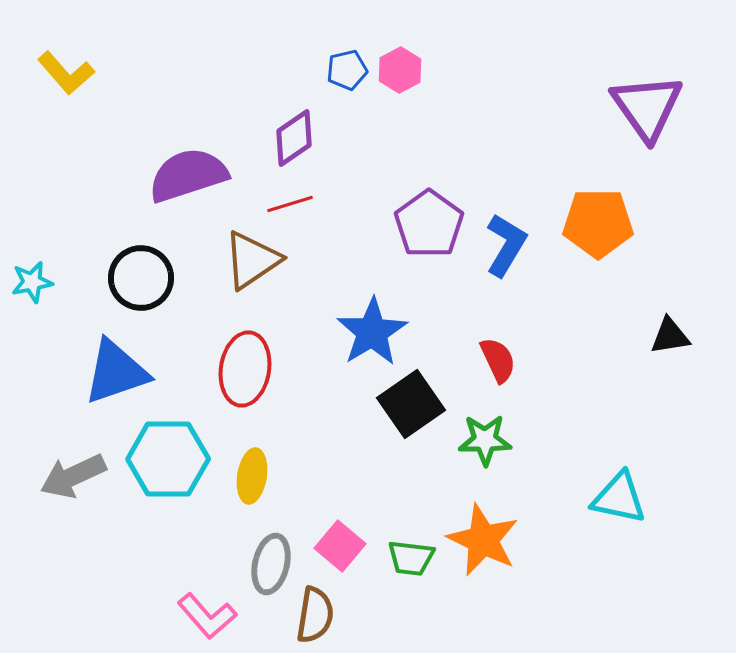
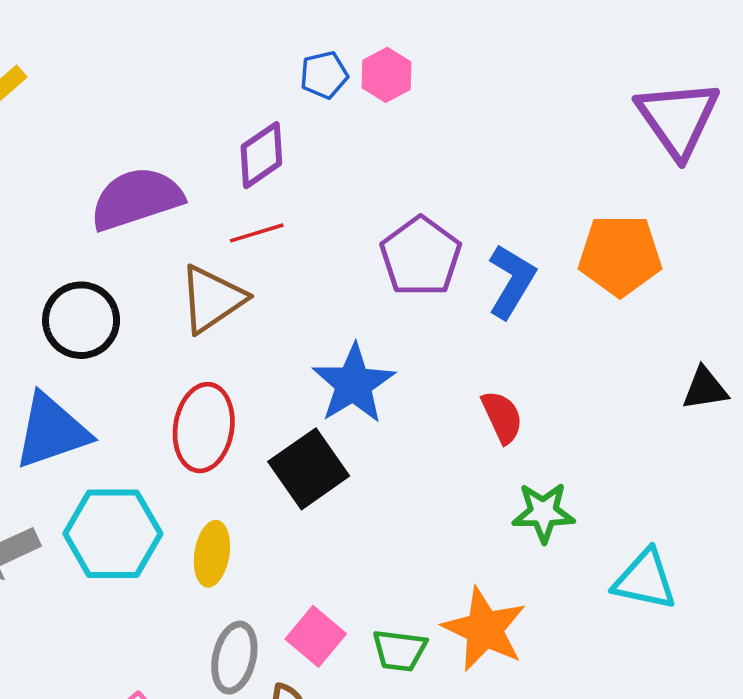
black square: (411, 404) -> (309, 469), moved
green star: (485, 440) -> (543, 512), moved

